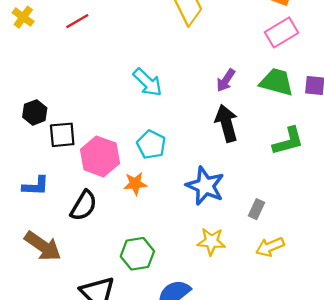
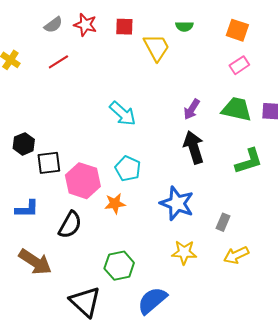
pink rectangle: (282, 32) -> (239, 65), size x0.7

